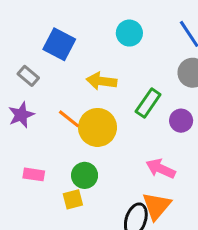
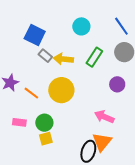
gray rectangle: (28, 76) -> (45, 56), moved
green rectangle: (148, 103) -> (94, 57), moved
orange line: (69, 119) -> (31, 93), moved
green circle: (85, 175) -> (44, 123), moved

